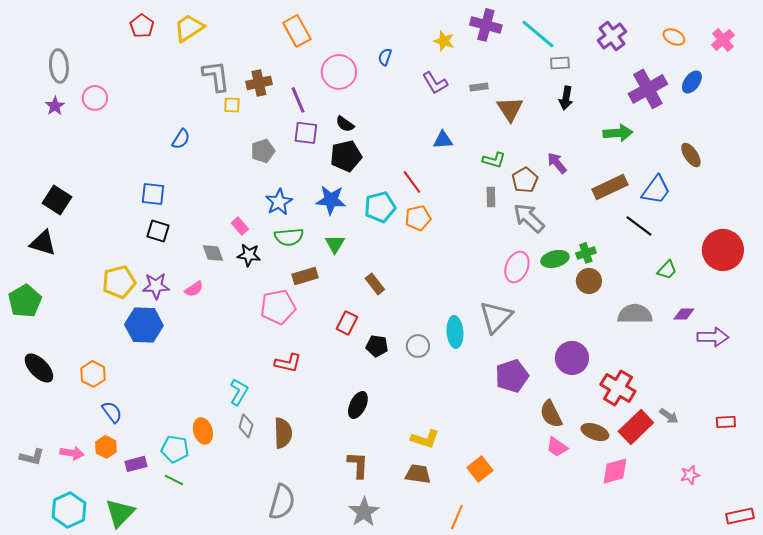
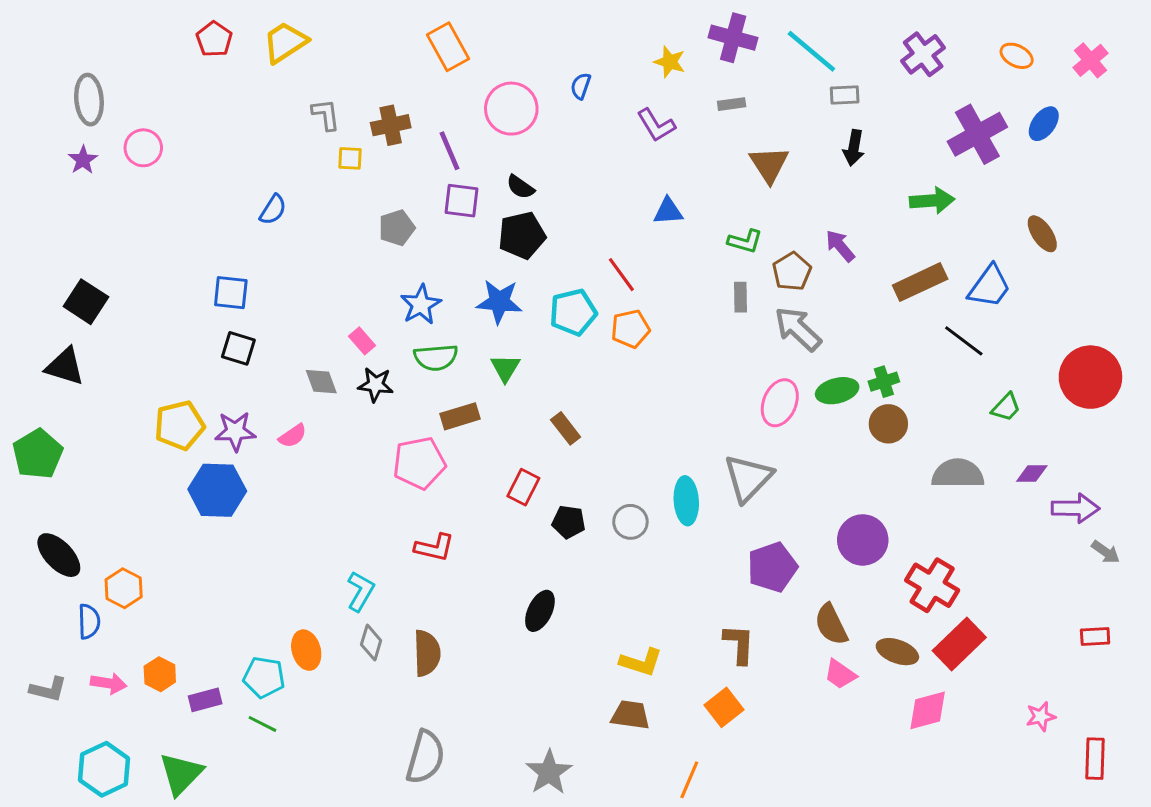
gray L-shape: (216, 76) -> (326, 115), size x0.7
gray rectangle: (479, 87) -> (732, 104), moved
orange hexagon: (93, 374) -> (124, 588), moved
blue semicircle: (112, 412) -> (89, 621), moved, turned 35
gray arrow: (669, 416) -> (1106, 552), moved
brown L-shape: (358, 465) -> (739, 644), moved
red rectangle: (740, 516) -> (1095, 759), moved, turned -76

